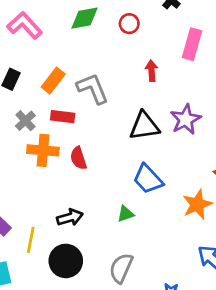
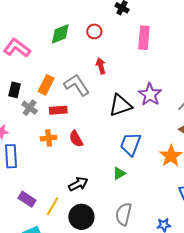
red arrow: (151, 71) -> (101, 66), moved
gray cross: (25, 121) -> (30, 108), moved
orange cross: (43, 150) -> (49, 138), size x0.7
blue trapezoid: (148, 179) -> (131, 144), turned 75
yellow line: (31, 240) -> (52, 206), turned 30

